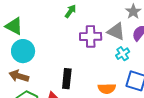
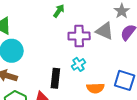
cyan cross: (123, 54) -> (79, 64), moved

